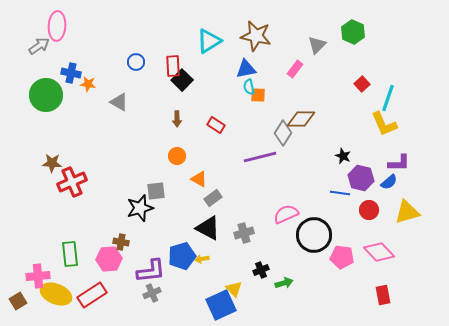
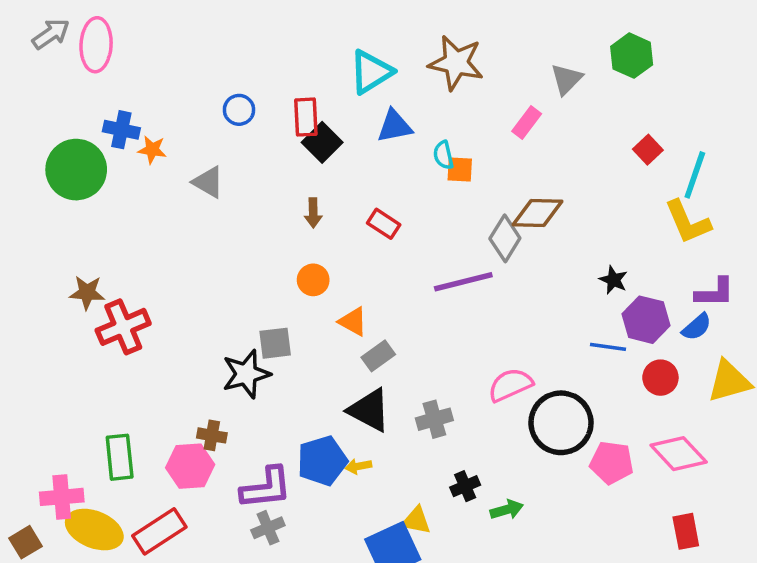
gray arrow: (39, 46) -> (51, 34), moved
blue triangle: (246, 69) -> (395, 126), moved
yellow triangle: (234, 289) -> (416, 520), turned -36

